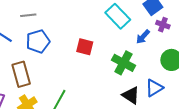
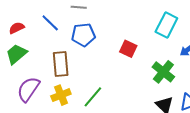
cyan rectangle: (118, 16) -> (166, 25), turned 60

